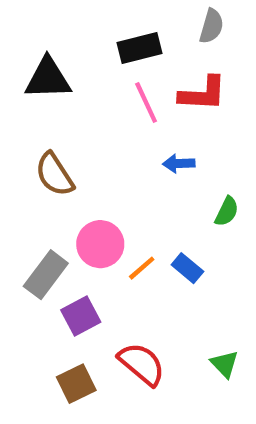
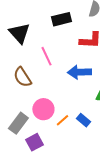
black triangle: (48, 78) -> (19, 33), turned 50
pink line: (146, 102) -> (46, 56), moved
blue arrow: (179, 163) -> (79, 72), size x1.6

